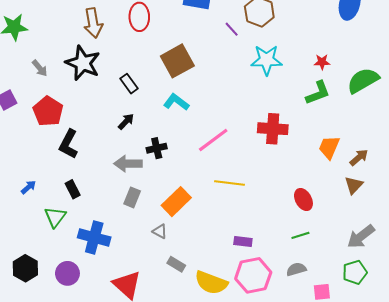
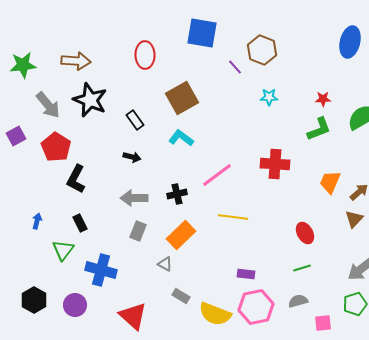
brown arrow: (93, 23) -> (76, 61), moved, turned -76
cyan star: (267, 60) -> (269, 97), size x0.6
gray arrow: (40, 68) -> (48, 105), size x1.6
black arrow: (126, 122) -> (132, 157), turned 60
black cross: (157, 148) -> (177, 194), moved
blue arrow: (28, 187) -> (37, 221), turned -35

